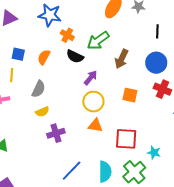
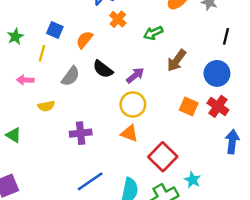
green arrow: (98, 41) -> (153, 33), size x0.7
black semicircle: (75, 56) -> (103, 69), moved
orange square: (130, 95) -> (189, 107), moved
yellow semicircle: (42, 112) -> (46, 106), moved
red square: (126, 139) -> (163, 157), turned 30

